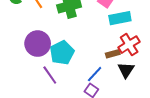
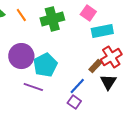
brown rectangle: (113, 54) -> (95, 66), turned -32
purple line: (50, 75) -> (33, 87), turned -36

